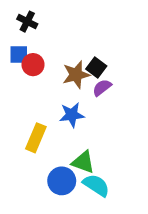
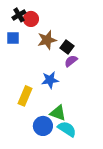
black cross: (27, 22) -> (19, 15), turned 32
red circle: (33, 65) -> (31, 19), moved
brown star: (76, 75) -> (47, 40), moved

